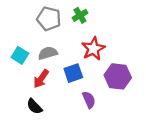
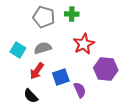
green cross: (80, 15) -> (72, 14), turned 32
blue square: (73, 73) -> (61, 77), moved

